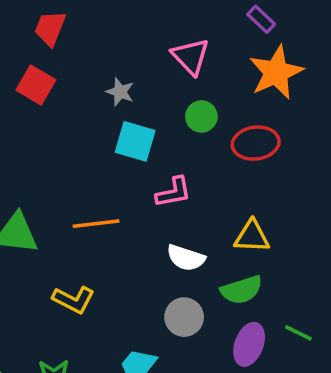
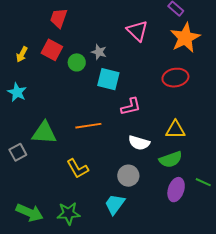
green circle: (201, 116) -> (77, 62), moved
yellow L-shape: (74, 300) -> (77, 169), turned 35
gray circle: (184, 317) -> (128, 176), moved

